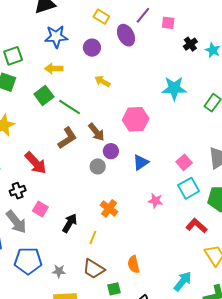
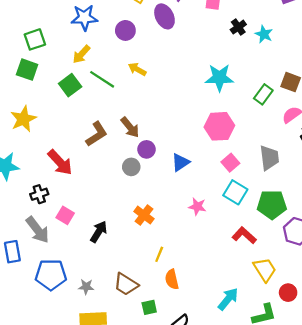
yellow arrow: (54, 69) -> (81, 54), turned -48
green line: (70, 107) -> (102, 79), moved
pink hexagon: (136, 119) -> (219, 126), moved
cyan square: (189, 188) -> (235, 192), turned -30
yellow line: (93, 238) -> (159, 254), moved

